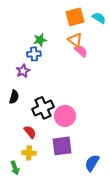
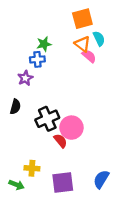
cyan semicircle: (99, 18) -> (99, 38), moved, turned 32
red semicircle: (30, 132) -> (60, 141), moved
purple square: (62, 146) -> (63, 183), moved
green arrow: (15, 168) -> (16, 185), turned -48

